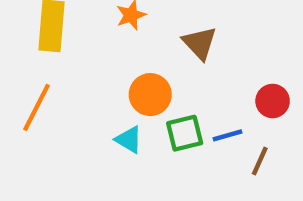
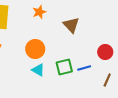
orange circle: (150, 95) -> (35, 49), moved
brown line: (260, 161) -> (107, 80), moved

